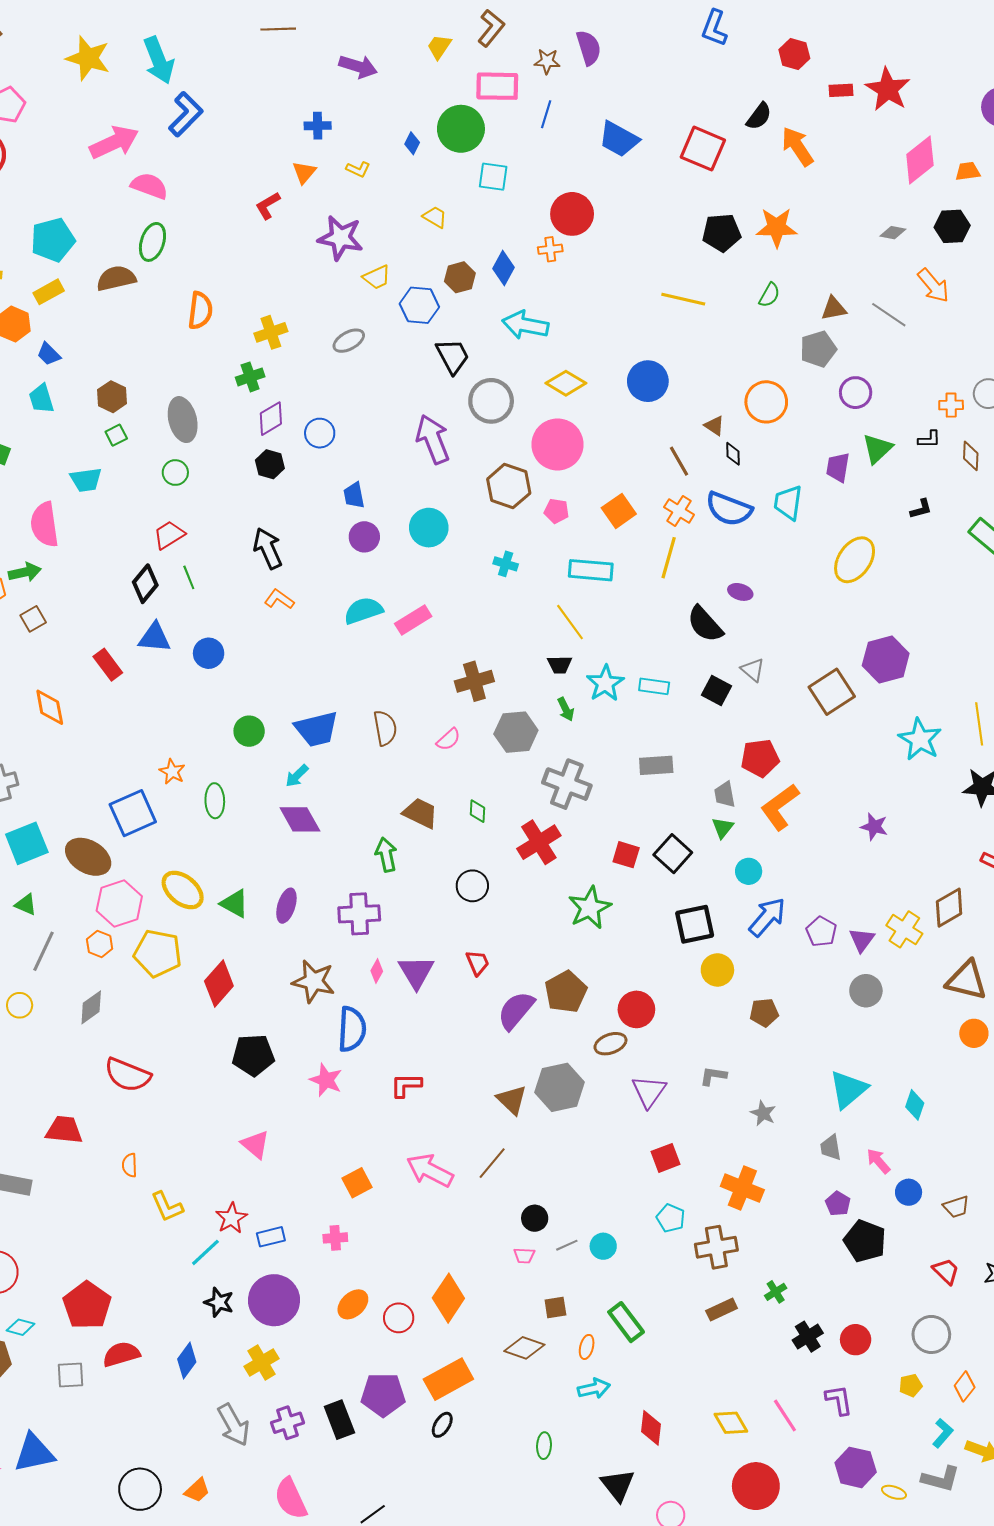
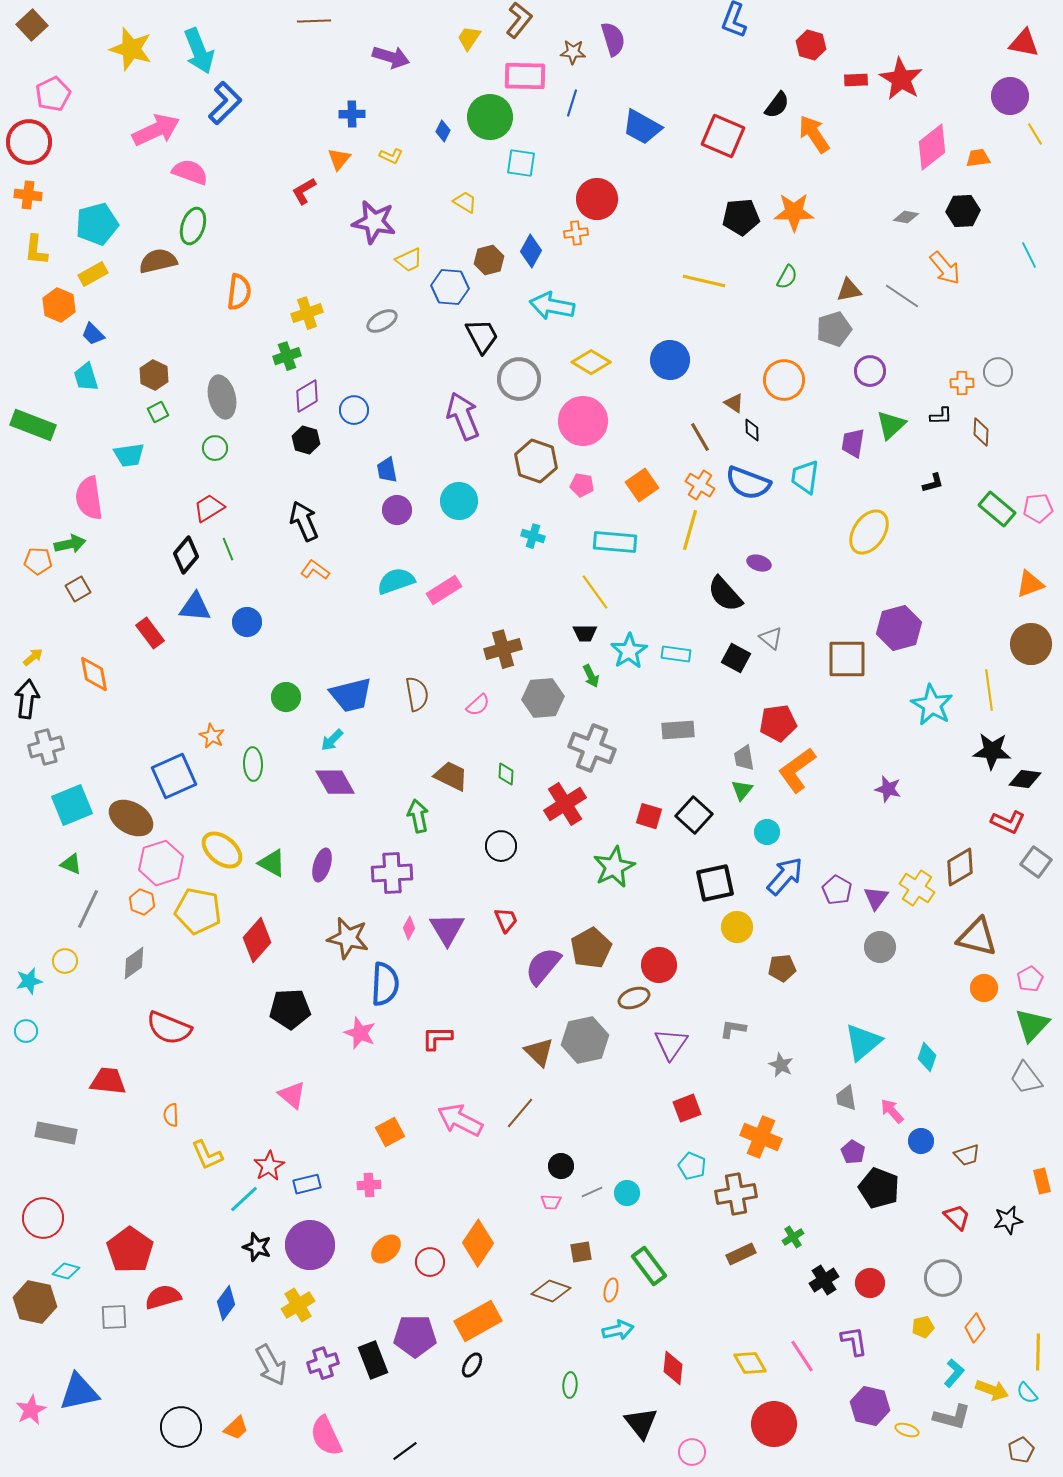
brown square: (832, 692) -> (847, 659), turned 33

